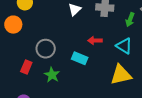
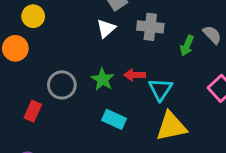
cyan triangle: (124, 46) -> (160, 89), moved, turned 30
cyan rectangle: (80, 58) -> (114, 119), moved
green star: (52, 75) -> (103, 79), moved

